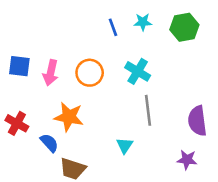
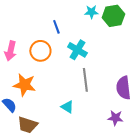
cyan star: (143, 22) -> (91, 12), moved
blue line: (113, 27) -> (56, 27), moved
cyan triangle: (125, 145) -> (67, 107), turned -32

